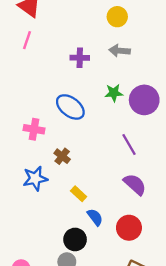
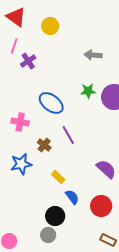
yellow circle: (117, 17) -> (50, 26), moved
purple cross: (80, 58) -> (28, 61), moved, turned -35
purple line: (129, 144) -> (68, 135), moved

